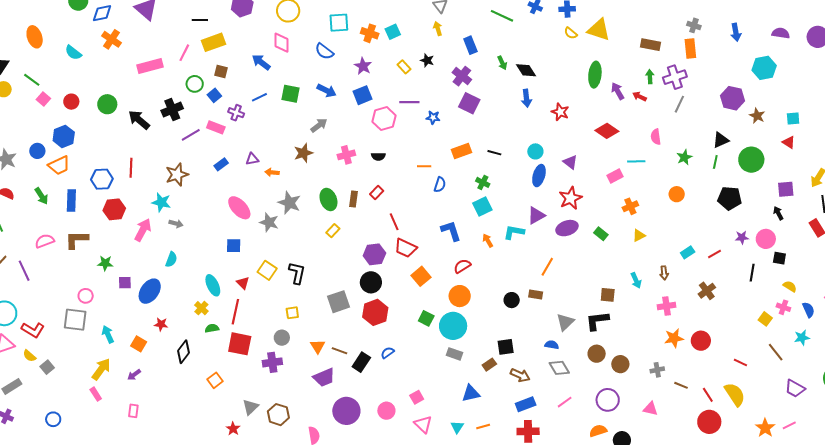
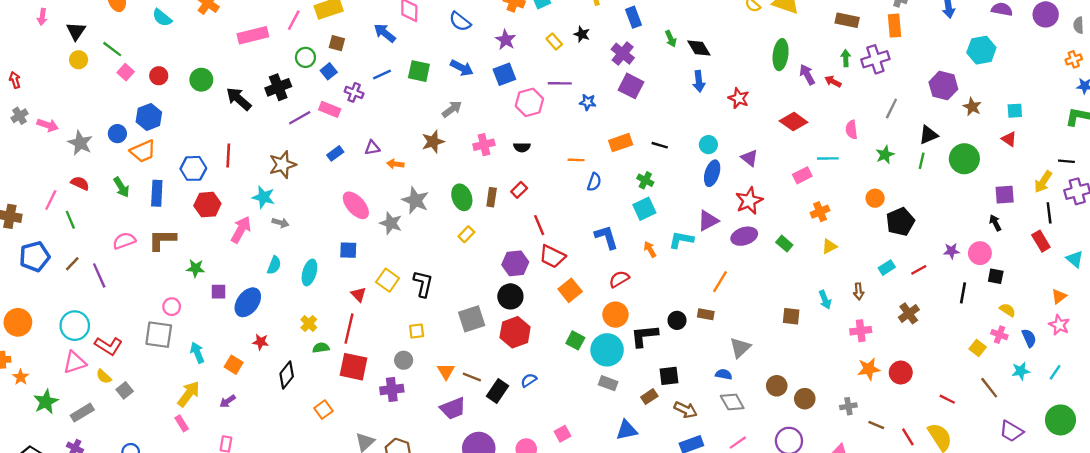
gray line: (679, 104) -> (891, 109), moved
black pentagon: (730, 198) -> (900, 222), moved, turned -30
cyan ellipse: (213, 285) -> (309, 272), moved, turned 40
black L-shape: (597, 321) -> (644, 336), moved

